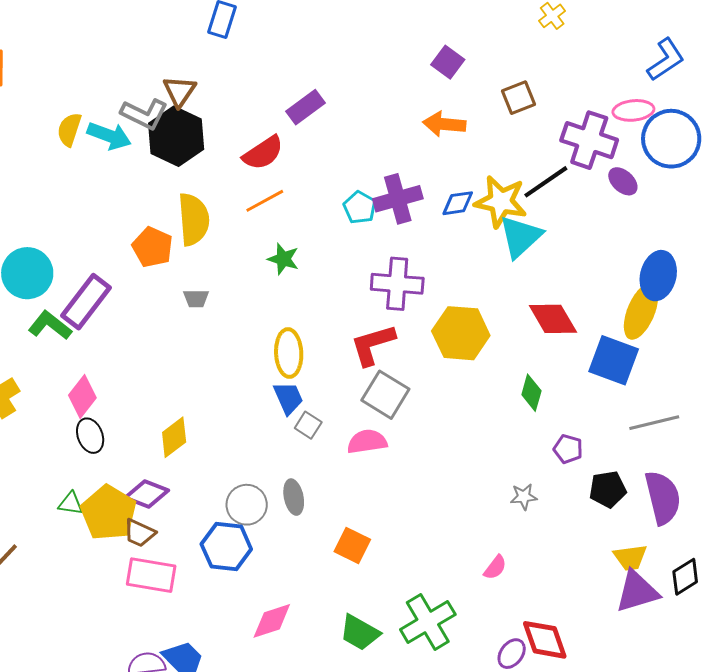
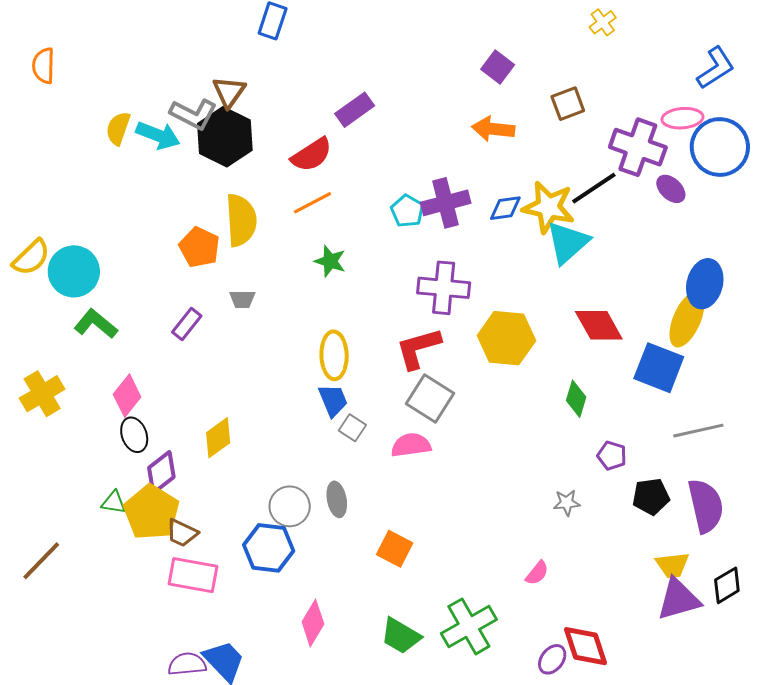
purple rectangle: (86, 302) -> (187, 324), moved, size x0.6
purple diamond: (147, 494) -> (161, 472), moved, turned -60
pink diamond: (272, 621) -> (313, 623), turned -42

